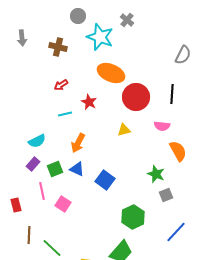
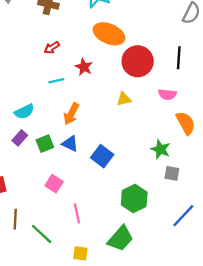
pink line: (42, 191) -> (77, 213), moved
gray square: (166, 195) -> (172, 173), turned 32

